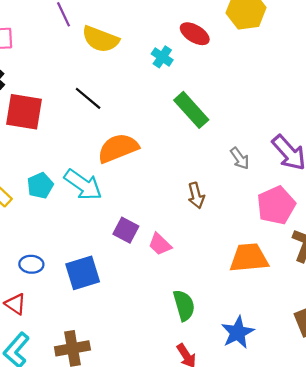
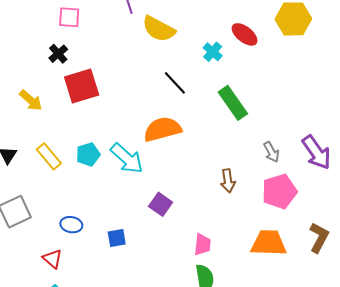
black line: (88, 98) -> (175, 83), moved
red square: (24, 112) -> (82, 86), turned -33
pink pentagon: (276, 205) -> (279, 191), moved
pink trapezoid: (160, 244) -> (202, 245), moved, turned -135
blue square: (83, 273) -> (117, 238), size x0.6

